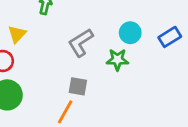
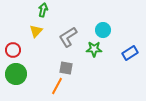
yellow triangle: (17, 34) -> (36, 31), moved
blue rectangle: (170, 37) -> (130, 53), moved

